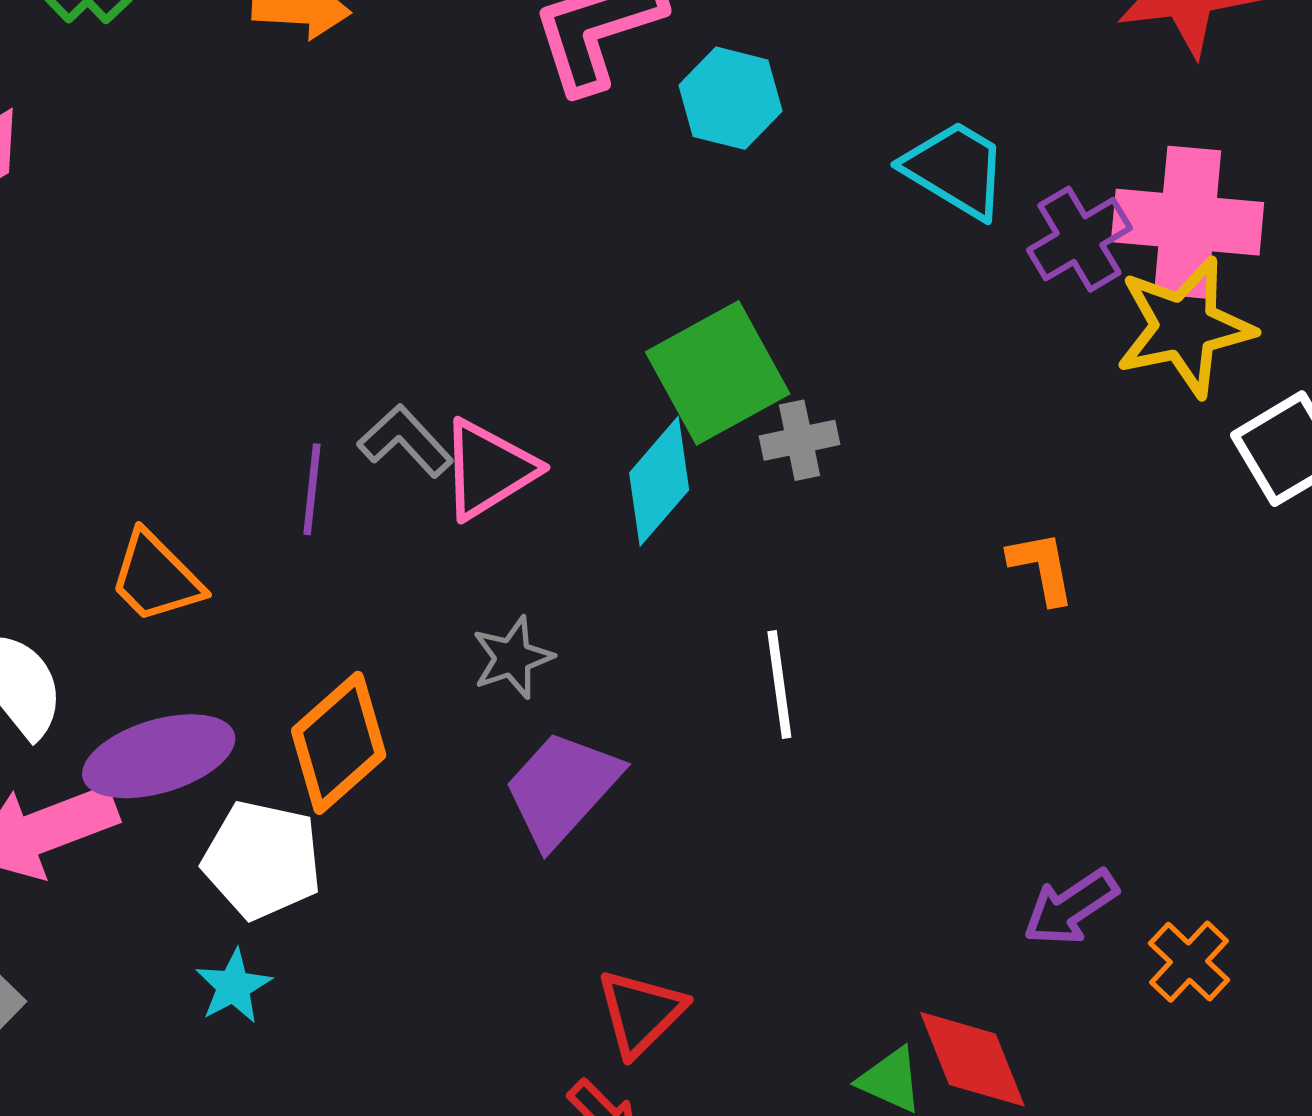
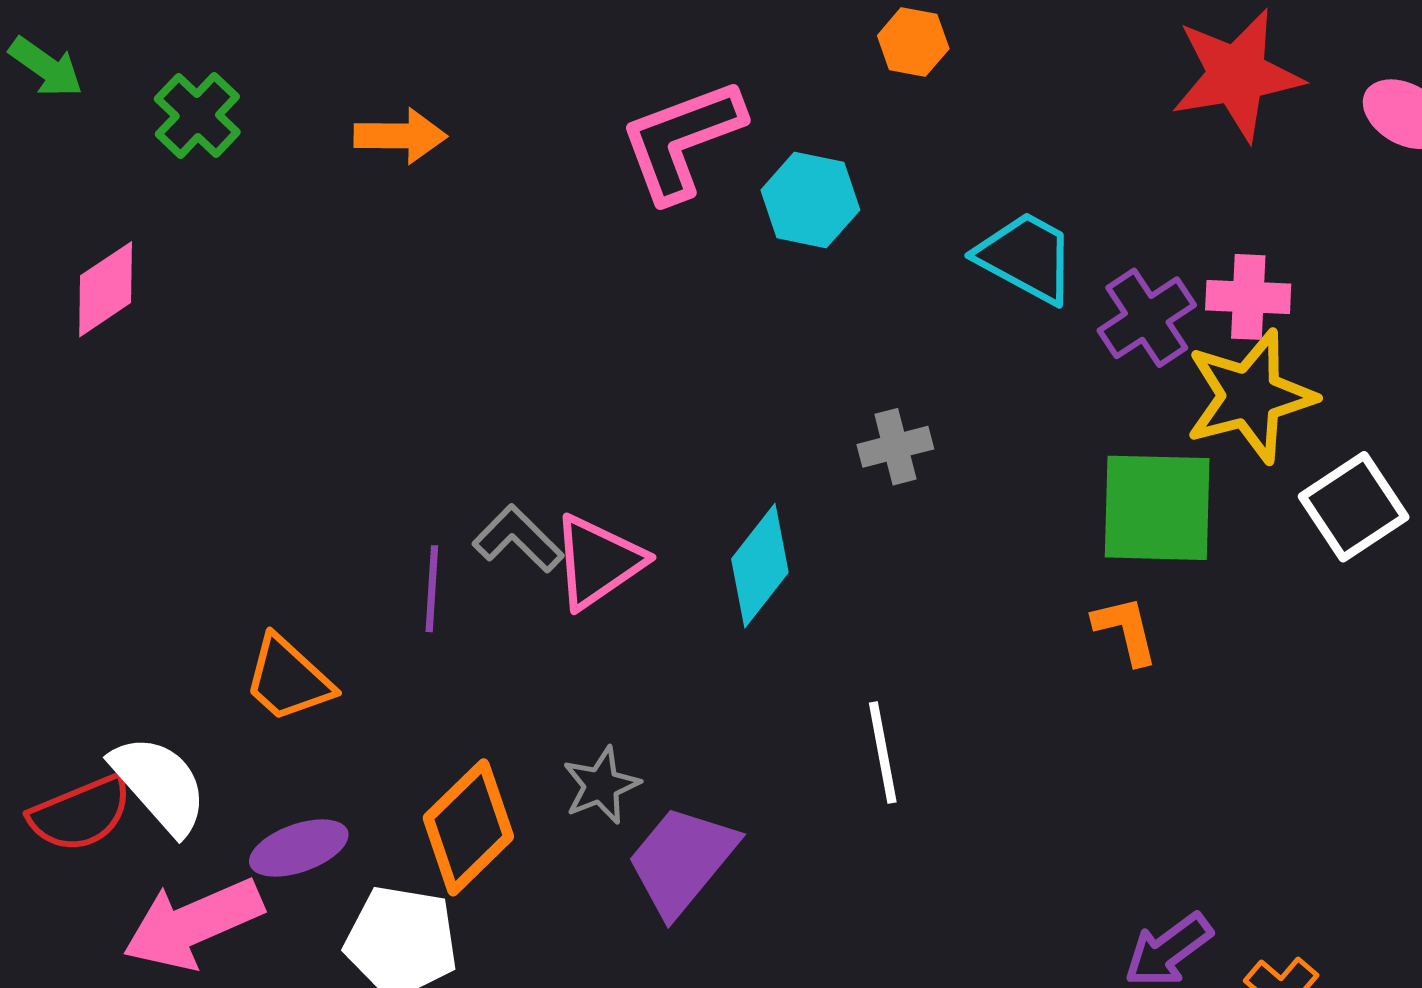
pink cross: (1188, 222) -> (1248, 297), size x0.6
green square: (718, 373) -> (1157, 508), moved, turned 33
gray cross: (800, 440) -> (895, 447), moved
gray star: (512, 658) -> (601, 785), moved
purple ellipse: (159, 756) -> (299, 848), size x0.7

